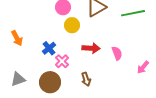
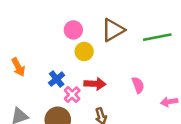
red arrow: (91, 48) -> (95, 84), moved
pink arrow: (143, 67) -> (169, 102), turned 40

